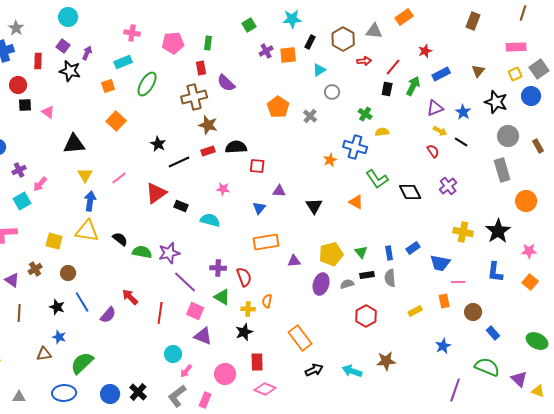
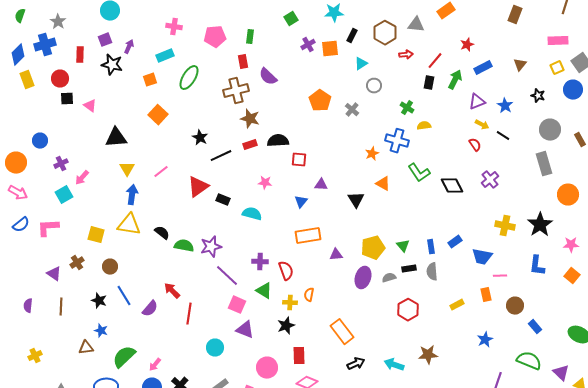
purple square: (63, 46) -> (105, 40), turned 32
black star: (496, 102) -> (538, 96), size x0.6
orange triangle: (356, 202) -> (383, 184), moved
red line: (160, 313) -> (189, 314), moved
pink arrow: (186, 371) -> (155, 365), moved

